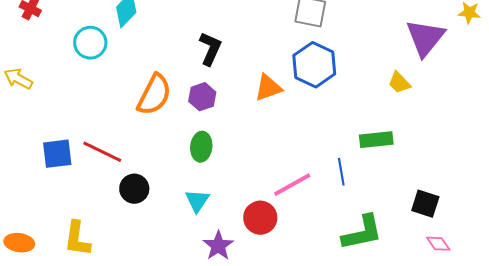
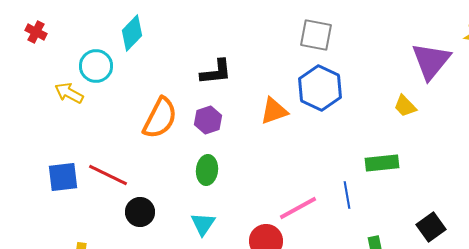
black L-shape: (210, 49) -> (216, 72), turned 60
yellow arrow: (18, 79) -> (69, 93), moved
black square: (425, 204) -> (431, 227), turned 36

